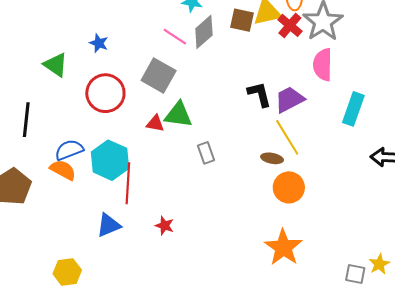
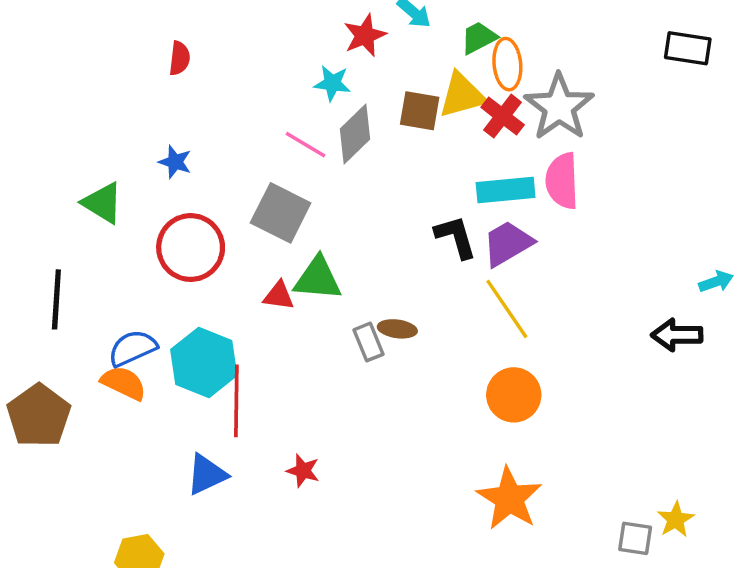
cyan rectangle: (353, 109) -> (506, 190), moved, turned 68
brown ellipse: (272, 158) -> (397, 329), moved

